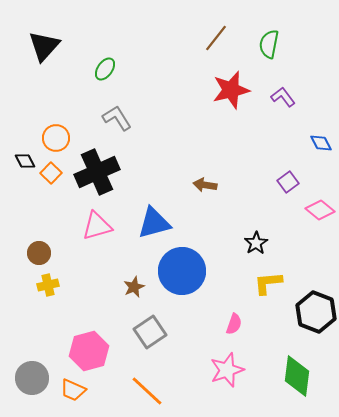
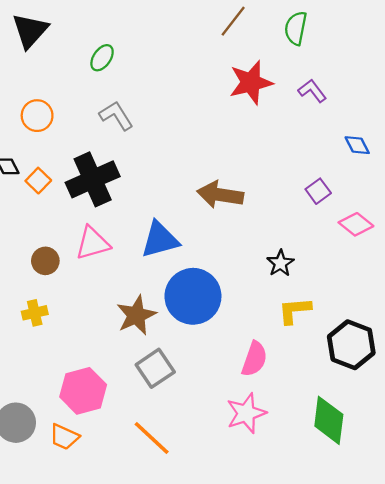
orange circle: (56, 138) -> (37, 116), moved
brown arrow: (205, 185) -> (220, 195), size x1.6
brown circle: (39, 253) -> (45, 261), moved
brown star: (134, 287) -> (136, 315), size x1.6
pink semicircle: (234, 324) -> (254, 359), size x1.4

